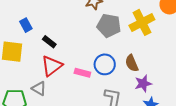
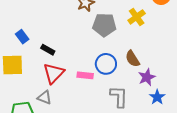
yellow cross: (142, 22) -> (137, 17), size x0.7

